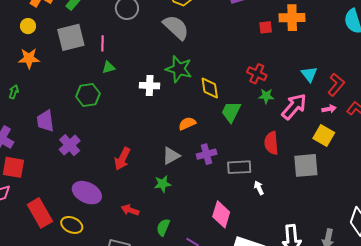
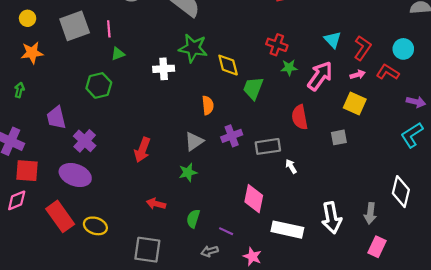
orange semicircle: (187, 123) -> (208, 105), turned 114
gray square: (306, 165) -> (339, 137), size x0.6
purple ellipse: (87, 193) -> (75, 175), moved

